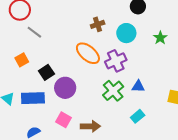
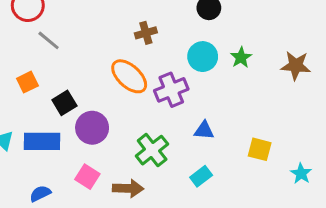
cyan circle: (126, 33) -> (203, 57), moved
green cross: (113, 91) -> (152, 150), moved

